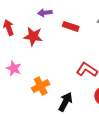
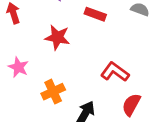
red star: (33, 36) -> (57, 37), moved

